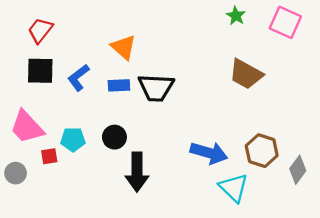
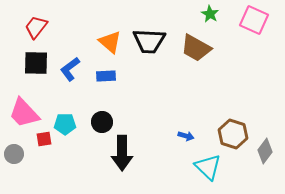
brown trapezoid: (246, 74) -> (196, 48), moved
black trapezoid: (156, 88) -> (149, 41), moved
blue arrow: (209, 153) -> (186, 136), size x0.5

